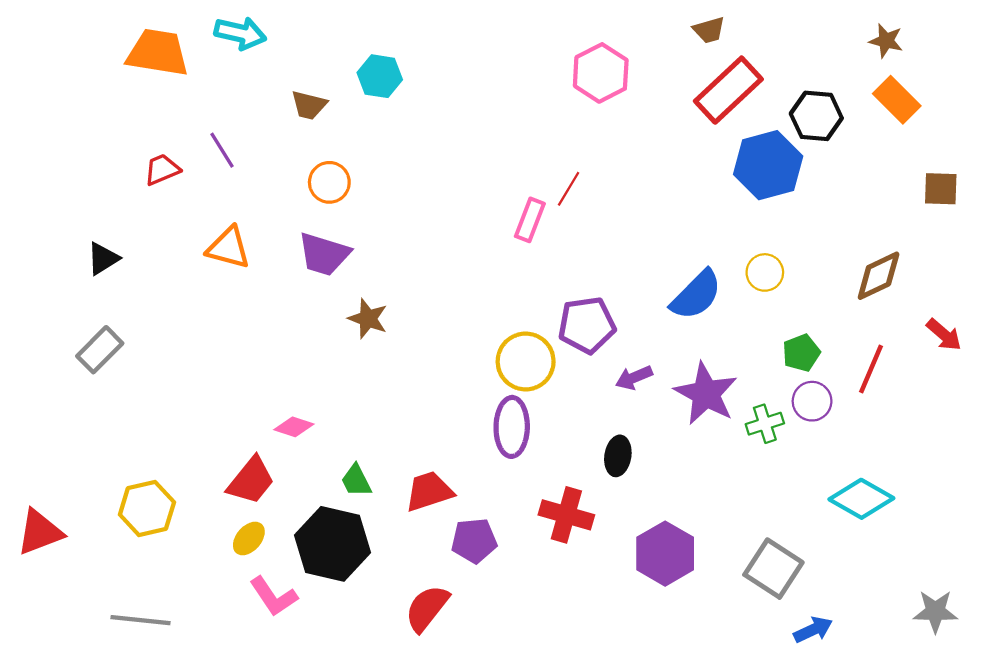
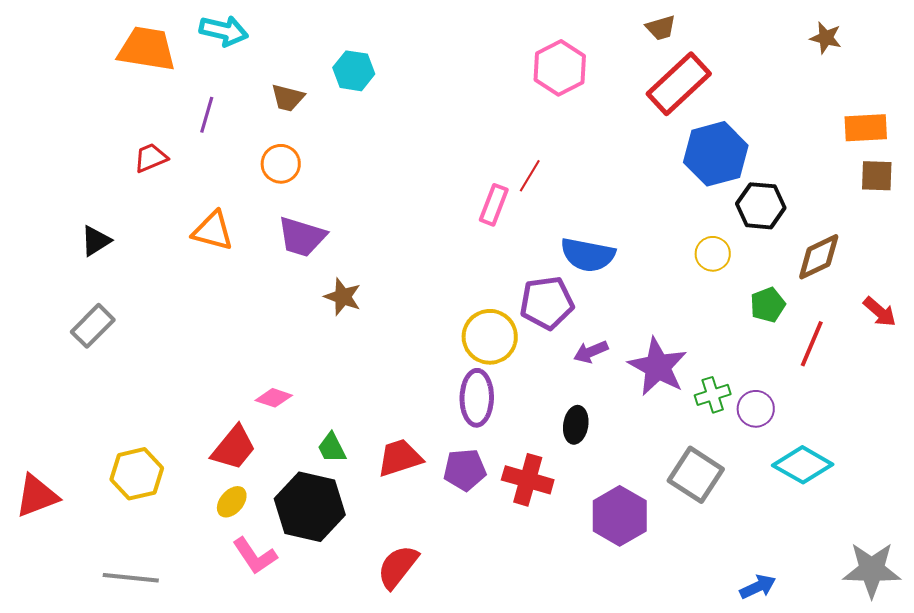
orange rectangle: (897, 100) -> (866, 128), moved, turned -48
black hexagon: (816, 116) -> (761, 206), moved
purple line: (222, 150) -> (207, 115), moved, turned 48
orange circle: (329, 182) -> (281, 164), moved
blue semicircle: (696, 295) -> (588, 255), moved, turned 56
green pentagon: (801, 353) -> (768, 305), moved
purple circle: (812, 401) -> (756, 409), moved
purple pentagon: (474, 541) -> (465, 470), moved
gray square: (773, 569) -> (696, 475), moved
gray star: (935, 611) -> (872, 570), size x1.4

